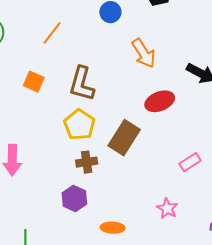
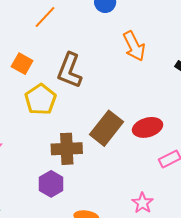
red ellipse: (160, 101) -> (148, 127), moved
yellow pentagon: (79, 125) -> (40, 99), moved
brown cross: (87, 162) -> (67, 149), size x1.4

